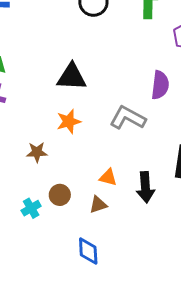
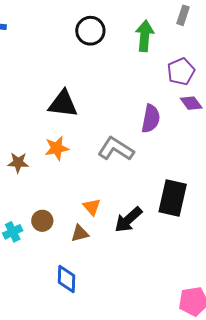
brown star: (37, 152) -> (18, 163), moved
orange triangle: (108, 177) -> (92, 207), turned 30
black arrow: (145, 187) -> (128, 220), turned 48

